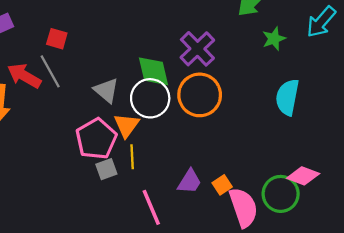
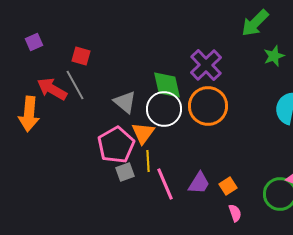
pink line: (151, 207) -> (165, 184), moved
pink semicircle: (244, 207) -> (235, 213), moved, size x0.5

